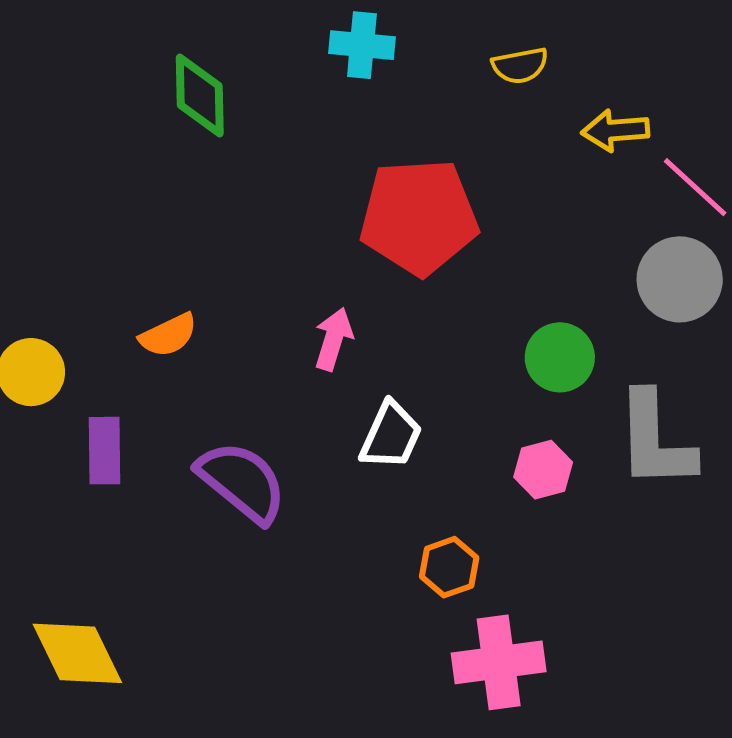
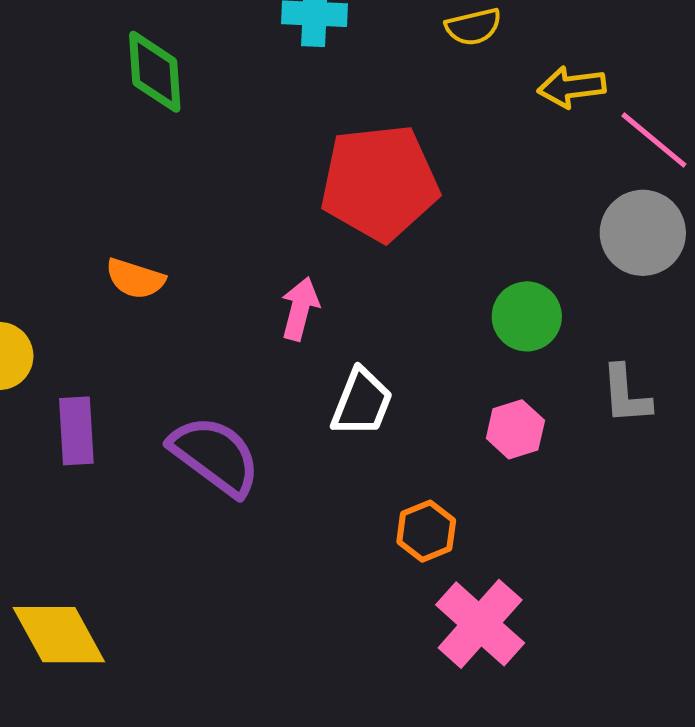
orange semicircle: (168, 335) -> (135, 279), moved, turned 46
gray L-shape: (655, 440) -> (626, 395), size x0.6
pink cross: (499, 662) -> (480, 624), turned -38

